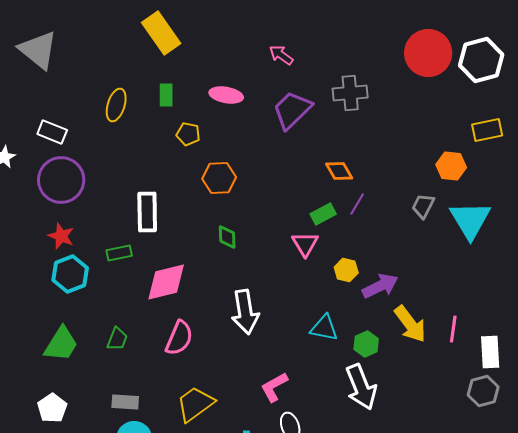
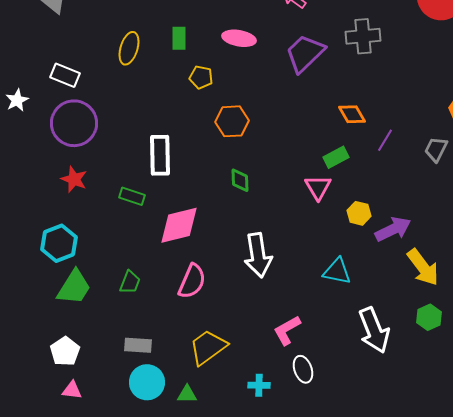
purple line: (357, 204) -> (385, 140), moved
green rectangle: (119, 253) -> (132, 196), turned 30
cyan hexagon: (70, 274) -> (59, 243), moved
green hexagon: (366, 344) -> (429, 317), moved

